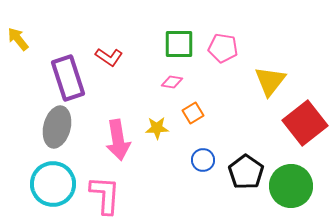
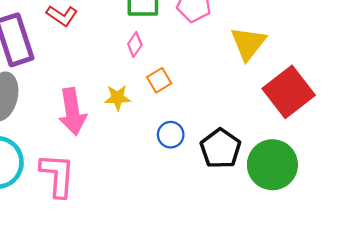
pink diamond: (172, 82) -> (135, 44), turned -65

